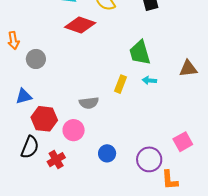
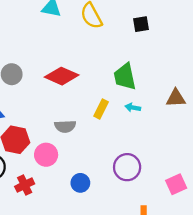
red diamond: (80, 25) -> (62, 76), moved
pink square: (183, 142) -> (176, 184), moved
purple circle: (149, 159) -> (127, 167), moved

